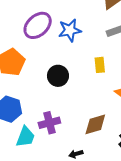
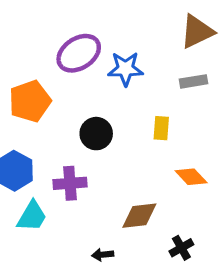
purple cross: (49, 123) -> (70, 183), moved

